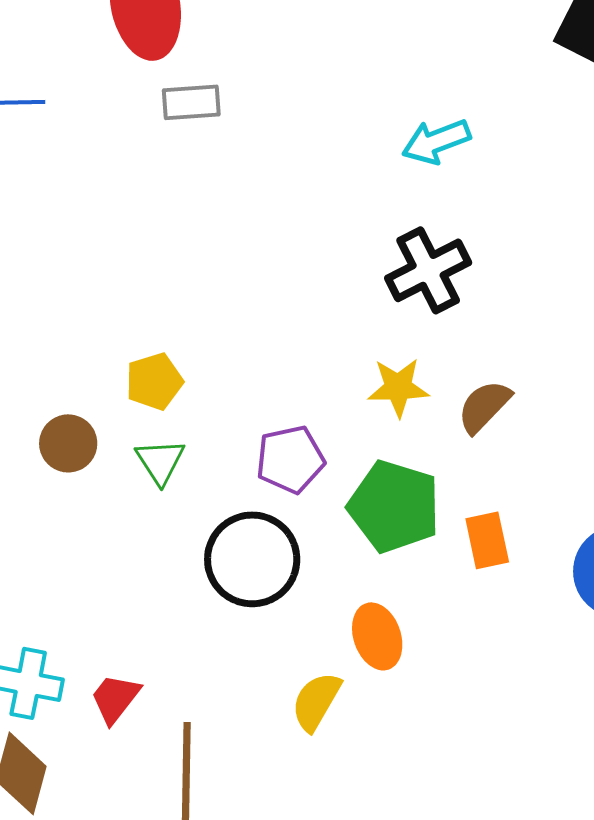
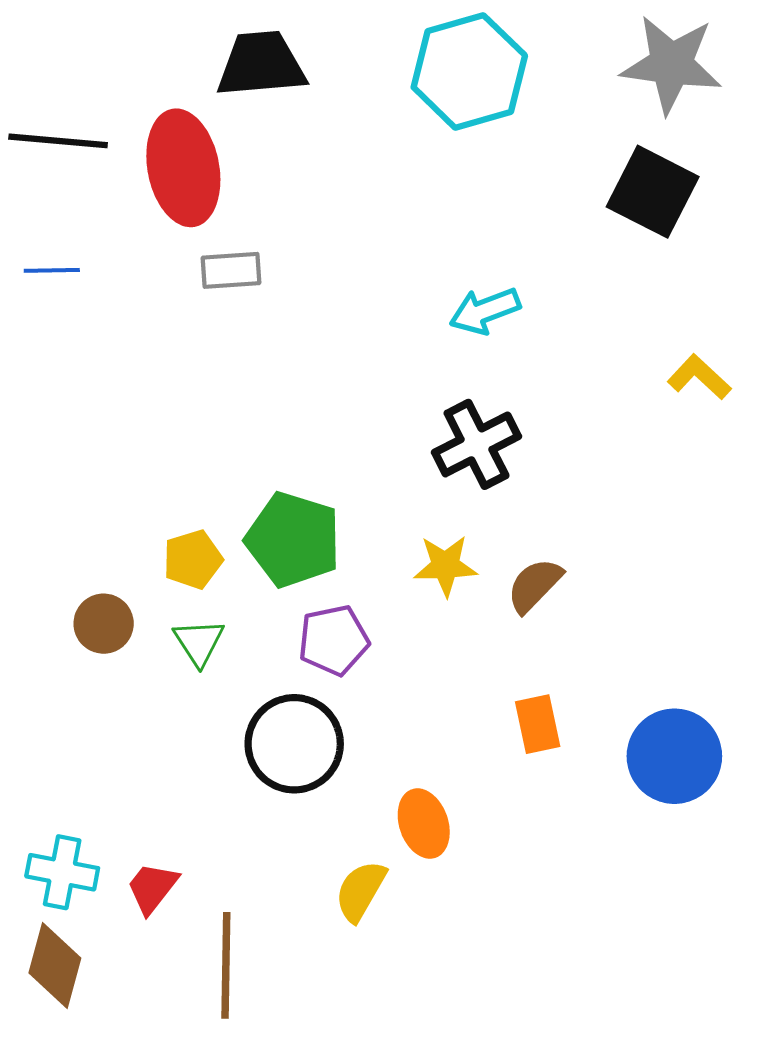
green pentagon: (394, 506) -> (293, 540), moved

